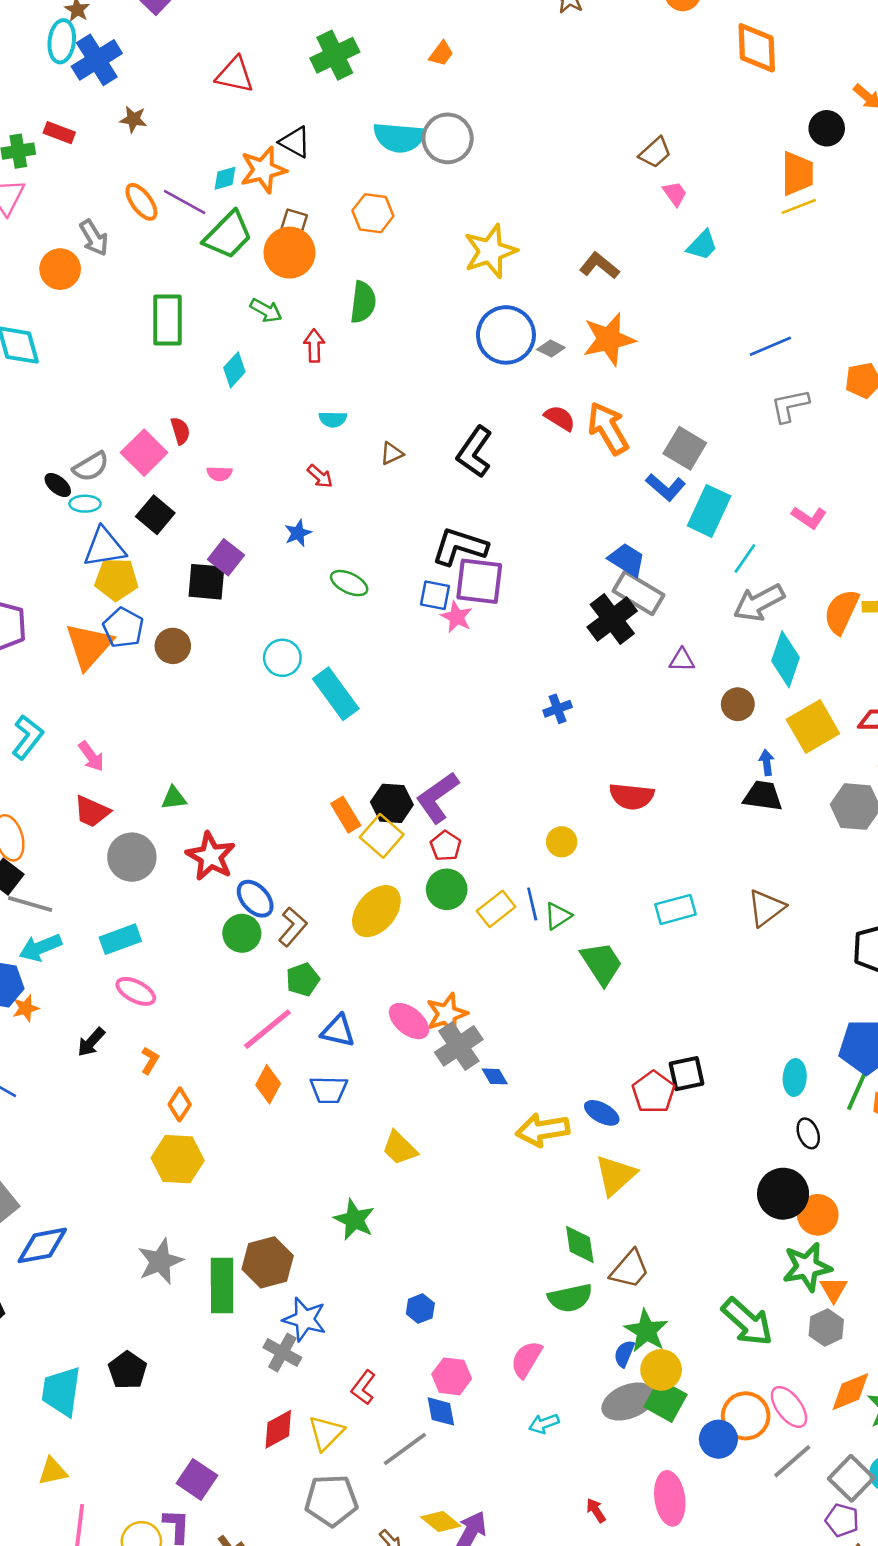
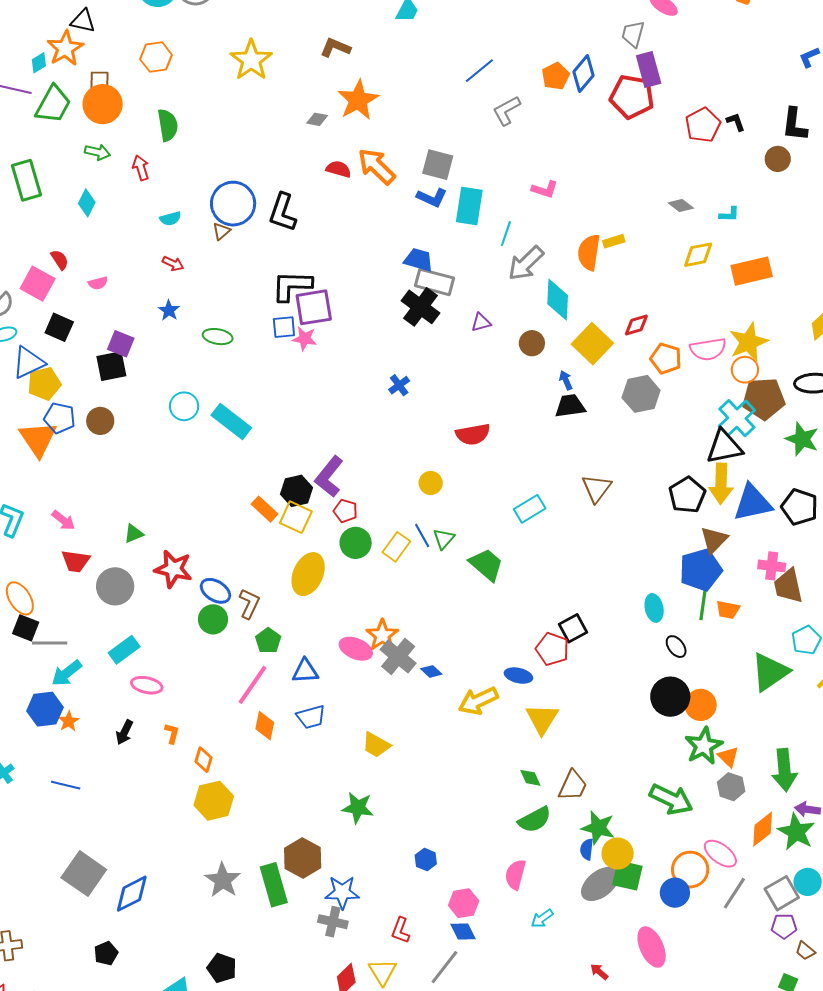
blue circle: (506, 335) -> (233, 204), moved
green diamond: (580, 1244) -> (530, 778), size x0.7
gray square: (851, 1478) -> (782, 893), turned 32

